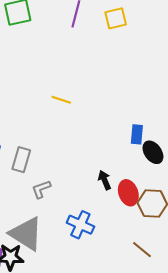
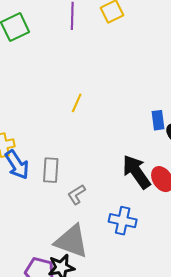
yellow line: (61, 100) -> (77, 103), turned -72
black arrow: (105, 180) -> (136, 172), size x1.8

